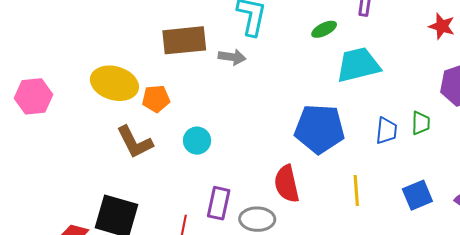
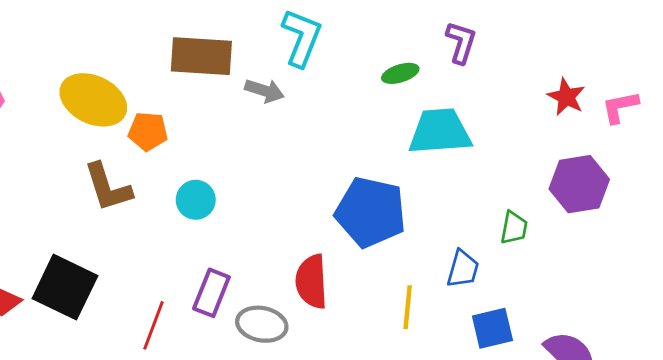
blue trapezoid: (386, 131) -> (463, 269), moved

